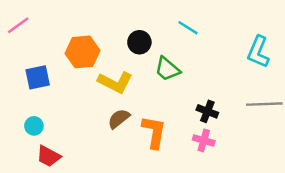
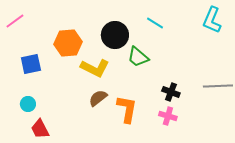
black circle: (139, 42) -> (115, 35), size x1.4
cyan L-shape: (258, 52) -> (212, 20), moved
red trapezoid: (48, 156) -> (40, 129), turned 35

